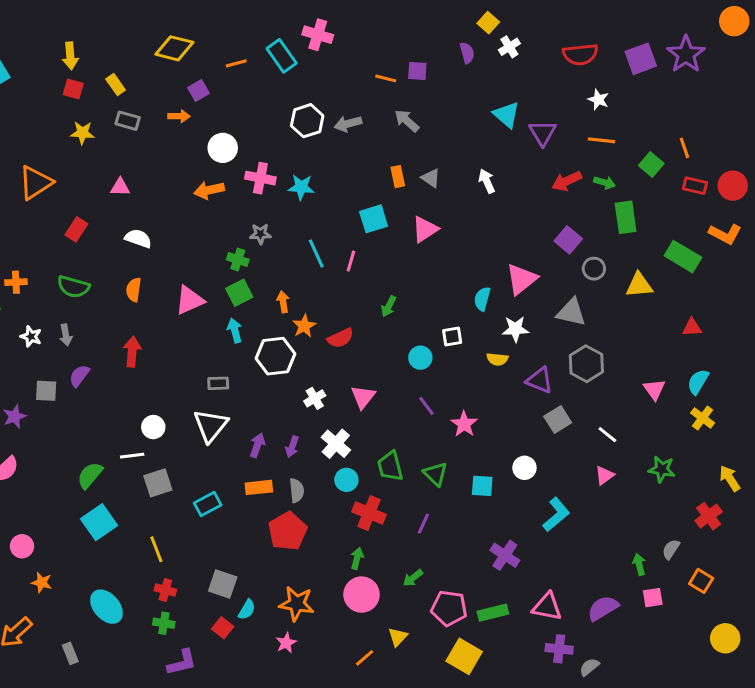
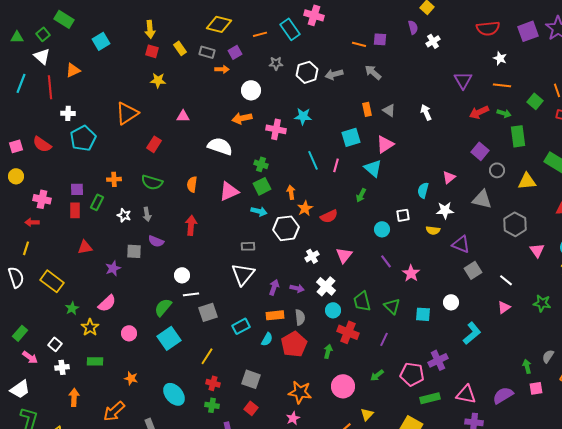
white cross: (509, 47) -> (433, 41), moved
cyan triangle: (506, 115) -> (373, 168), moved
gray rectangle: (128, 121) -> (207, 52), moved
pink cross: (260, 178) -> (276, 129), moved
gray star: (260, 234) -> (276, 63), moved
white semicircle: (138, 238) -> (220, 146), moved, size x1.4
pink triangle: (521, 279) -> (449, 177), size x0.6
cyan arrow: (235, 330) -> (259, 211), turned 119
gray hexagon: (586, 364) -> (515, 224), moved
purple semicircle: (79, 376) -> (156, 241), turned -105
white circle: (153, 427) -> (182, 275), moved
purple arrow: (292, 447) -> (297, 288), turned -96
pink circle: (22, 546) -> (129, 333), moved
yellow line: (156, 549) -> (207, 356), turned 54
purple cross: (505, 555) -> (438, 360), turned 30
green arrow: (357, 558) -> (328, 351), moved
pink pentagon: (449, 608) -> (412, 374), moved
cyan semicircle: (247, 610) -> (267, 339), moved

